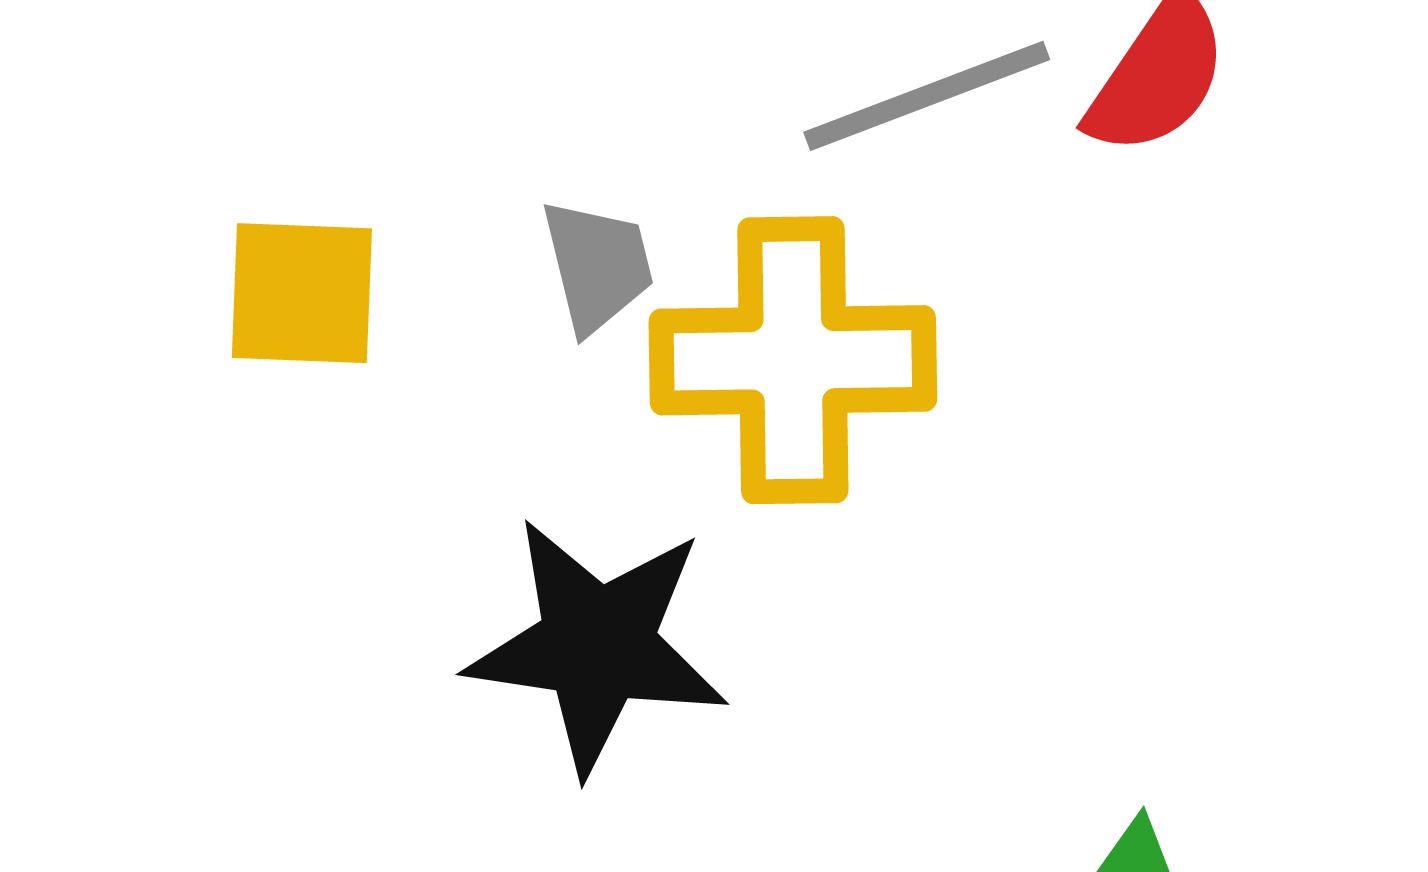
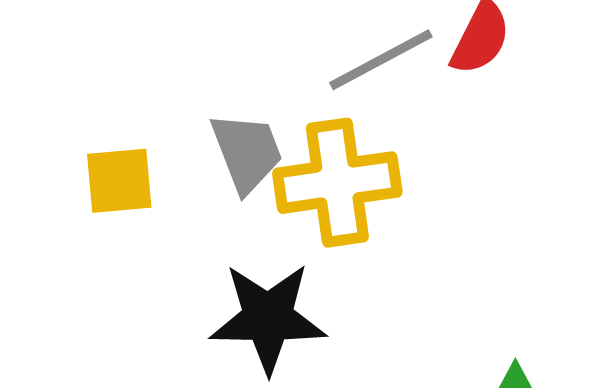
gray trapezoid: (597, 266) -> (247, 152), size x1.4

